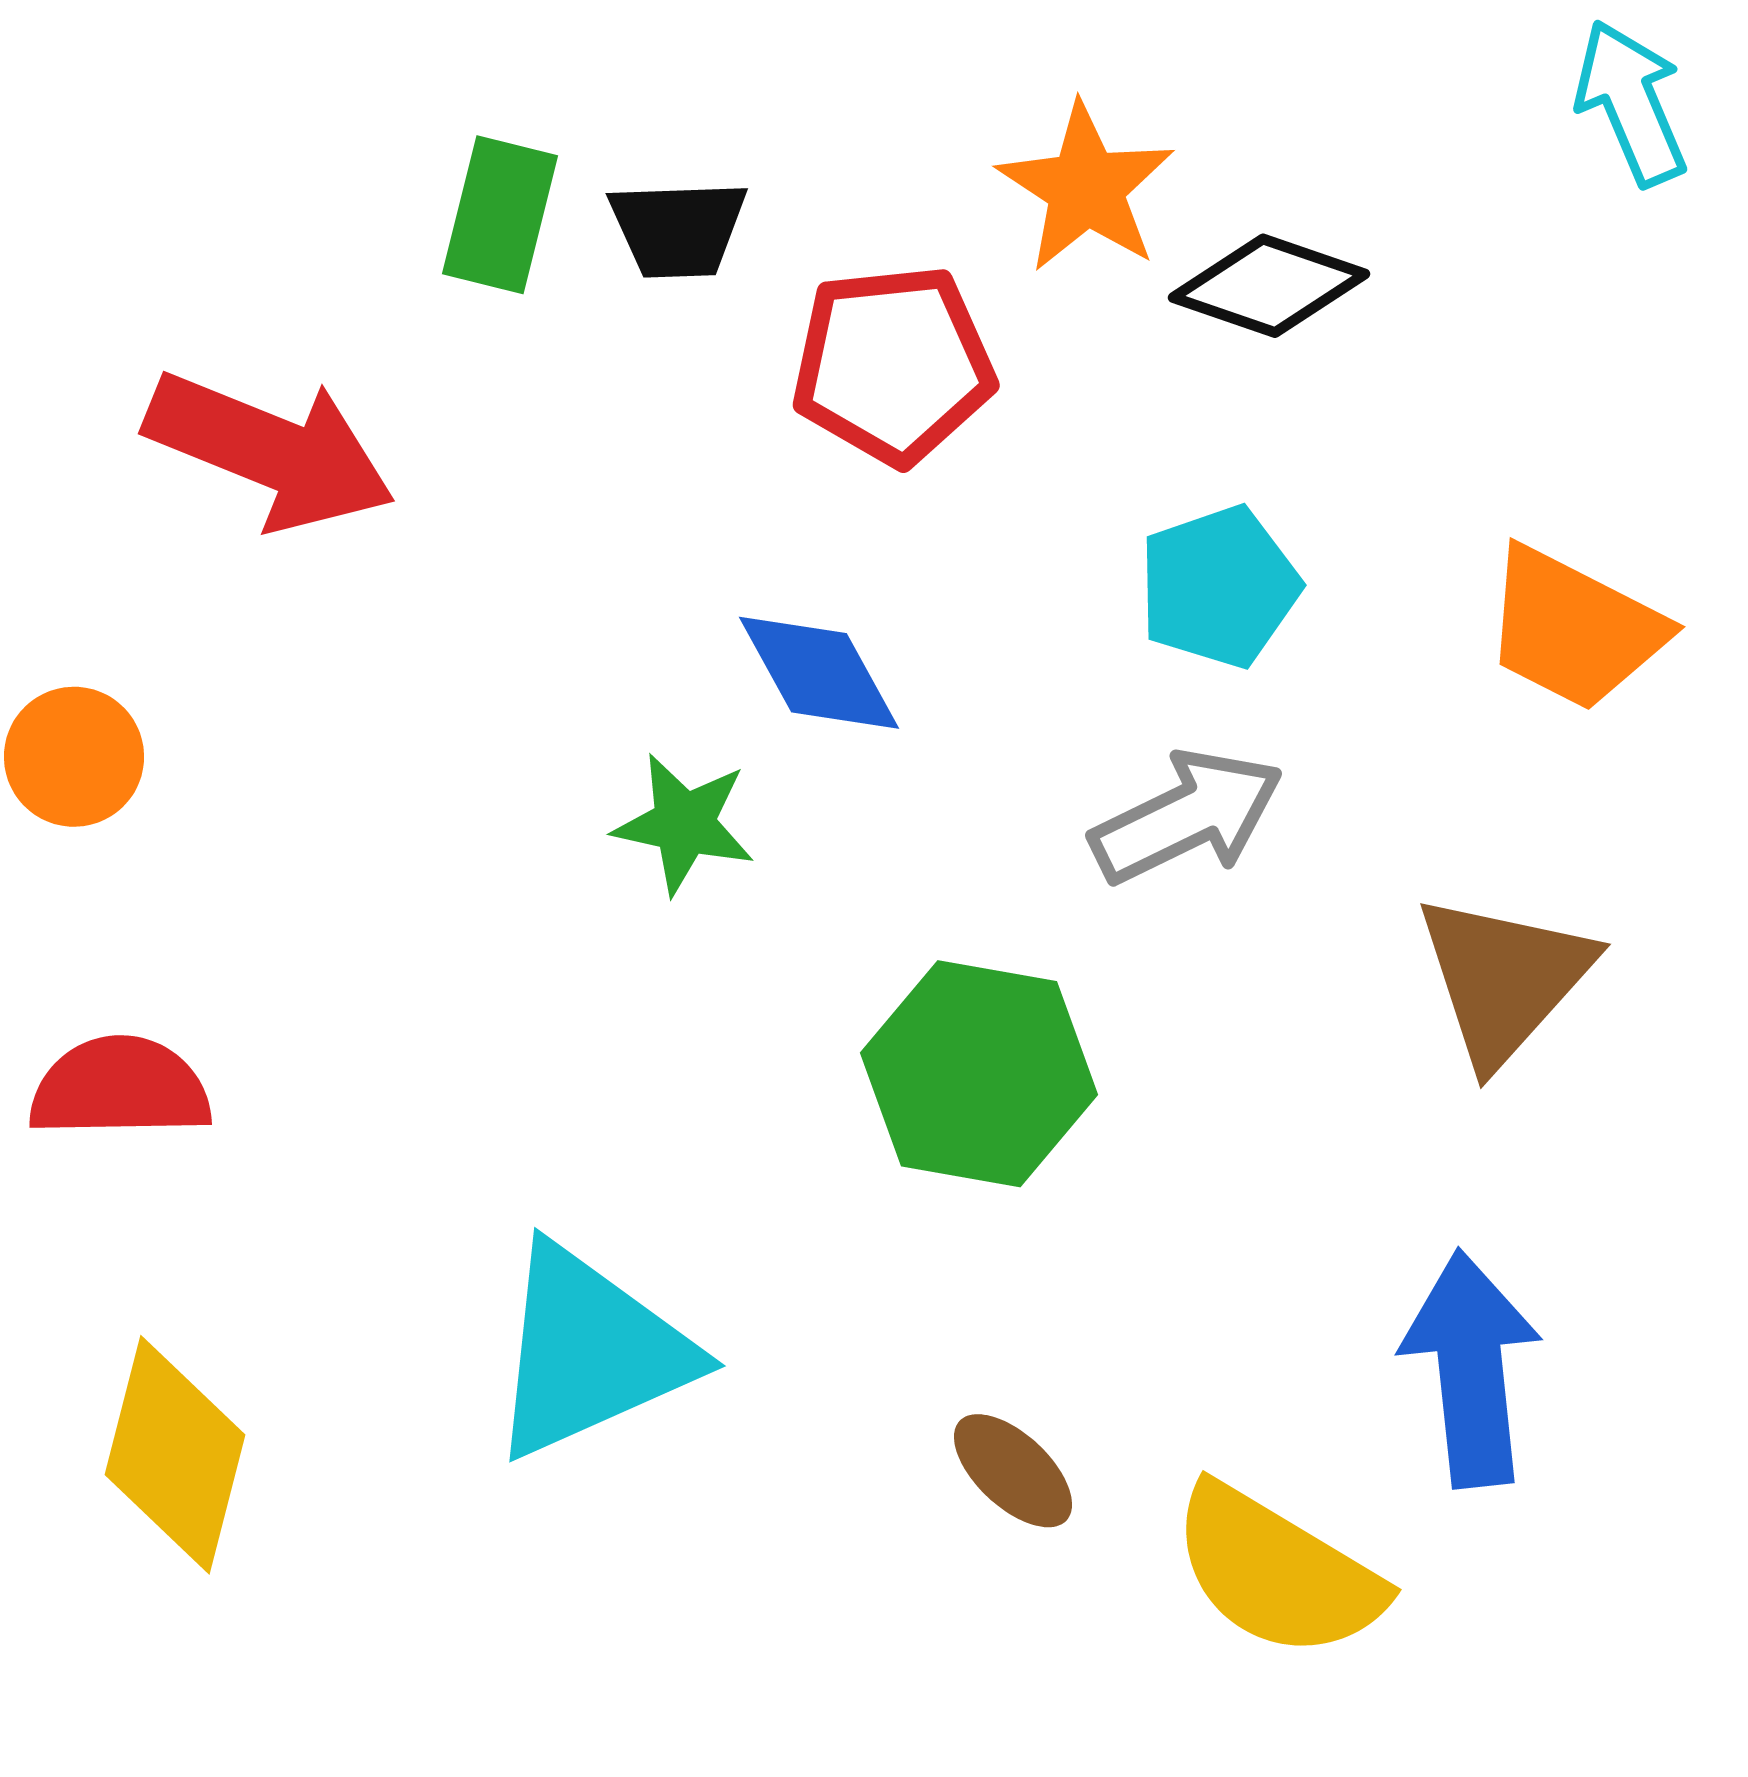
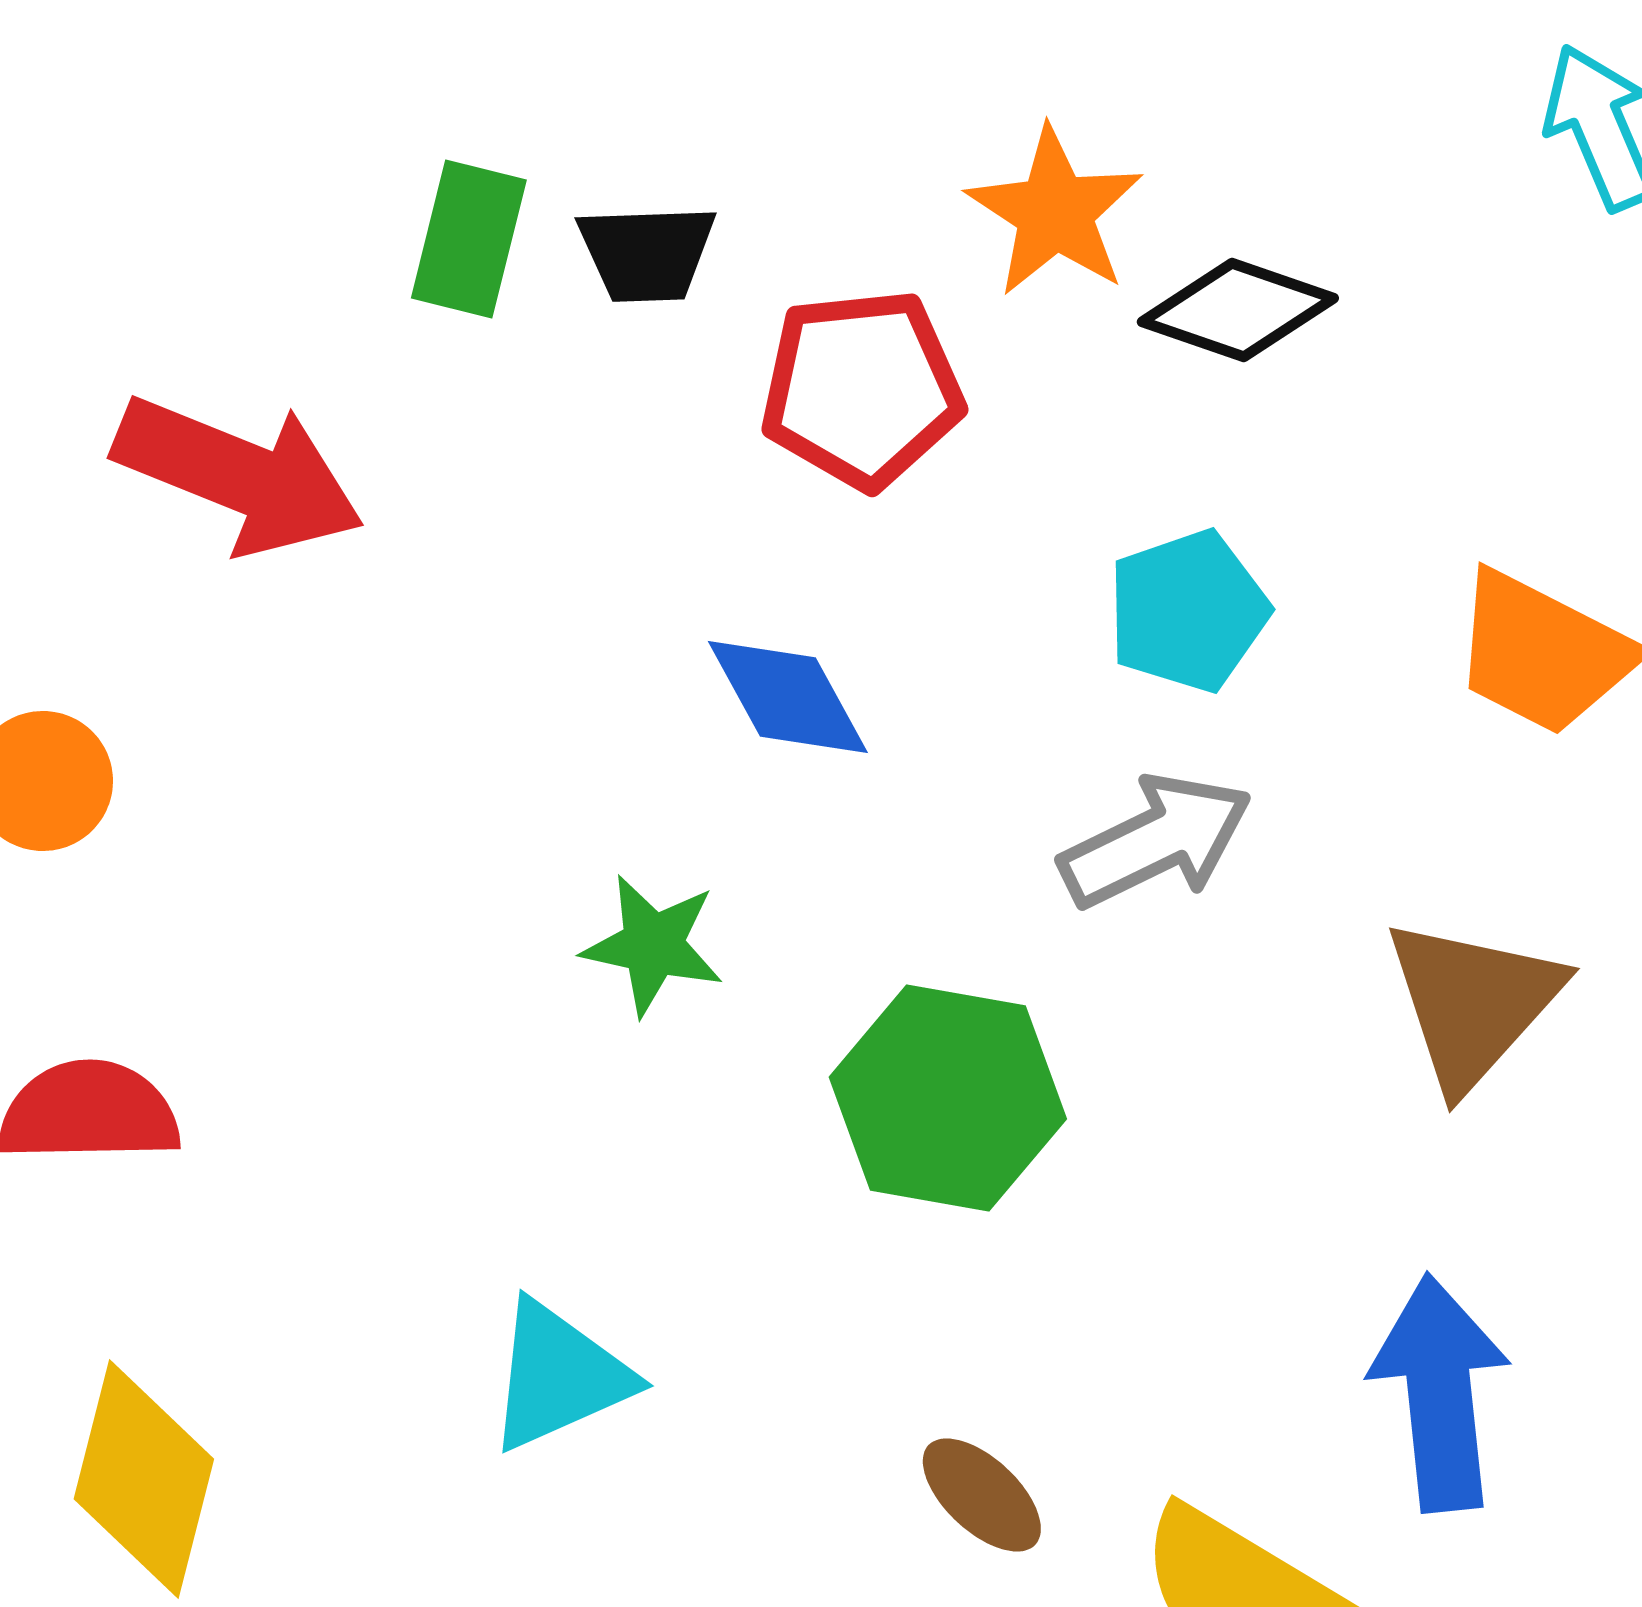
green star: (684, 824) -> (653, 945), moved
cyan triangle: (590, 1352) -> (559, 1376), size x0.7

